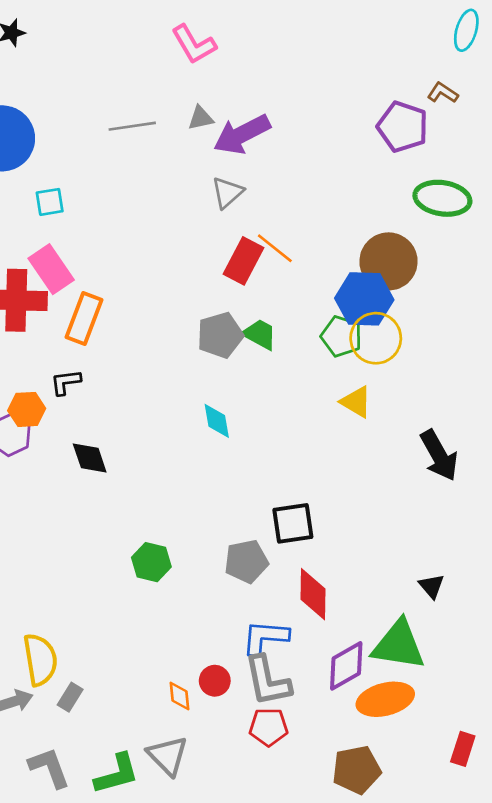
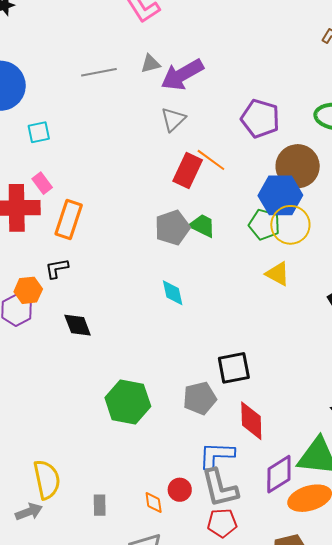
purple pentagon: (403, 127) -> (260, 119), moved
pink rectangle: (51, 269) -> (42, 183), size x0.6
green hexagon: (151, 562) -> (128, 402), size x1.5
gray rectangle: (70, 697) -> (100, 505), moved, turned -30

